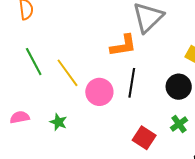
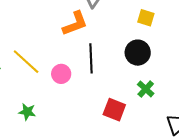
pink circle: (99, 92) -> (61, 74), size x0.7

